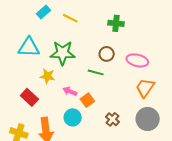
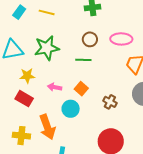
yellow star: (47, 76) -> (27, 76), moved
pink arrow: (70, 91) -> (55, 87), moved

